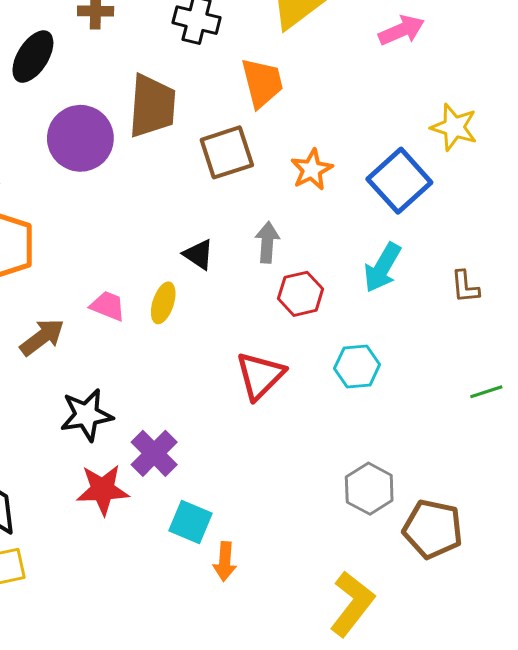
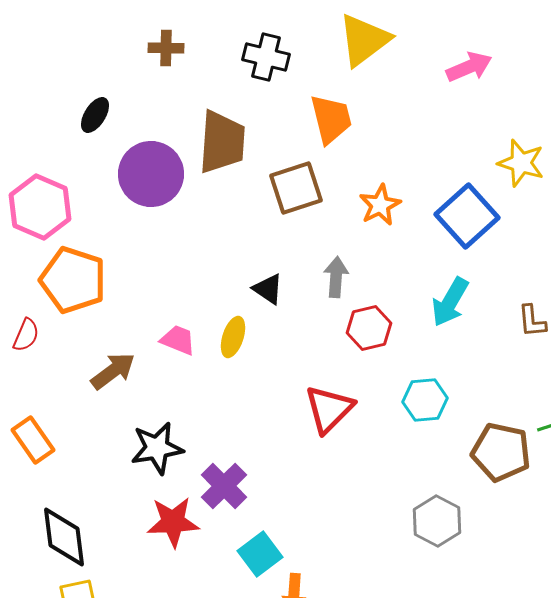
black ellipse: (33, 57) -> (95, 115), moved, size x0.7
cyan square: (190, 522) -> (260, 554), turned 30
brown pentagon: (433, 529) -> (501, 452), moved

